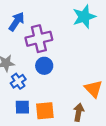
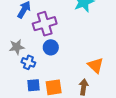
blue cross: (18, 81) -> (28, 62), turned -32

